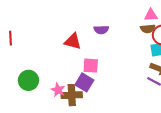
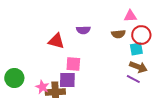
brown semicircle: (148, 29) -> (118, 34), moved
purple square: (84, 82) -> (67, 80), turned -30

